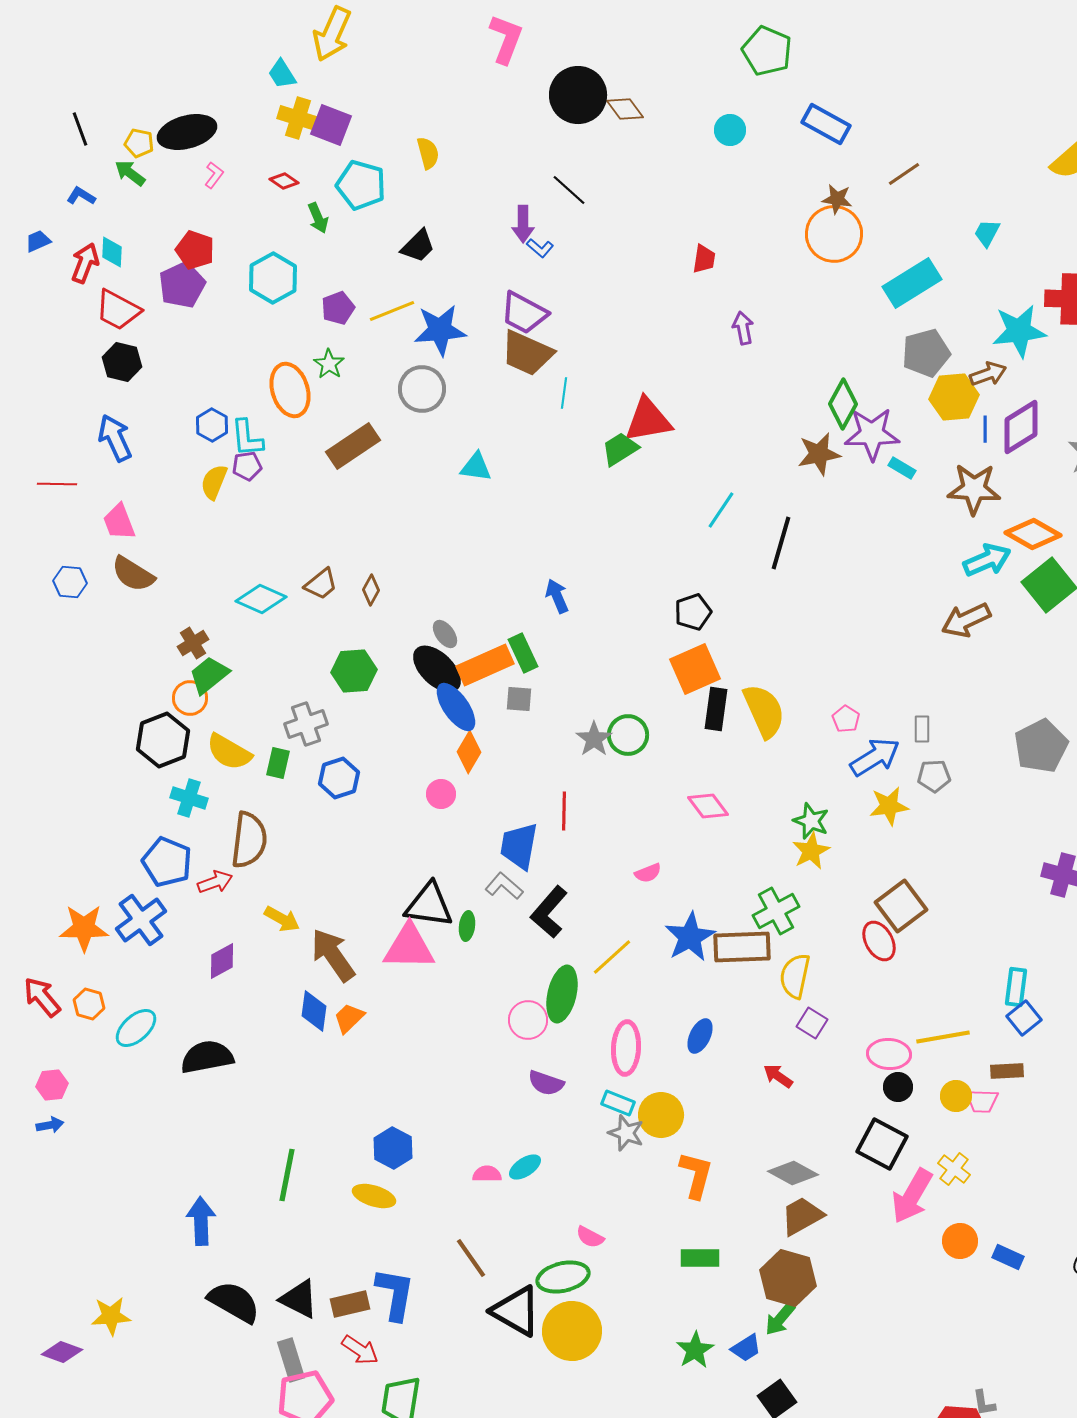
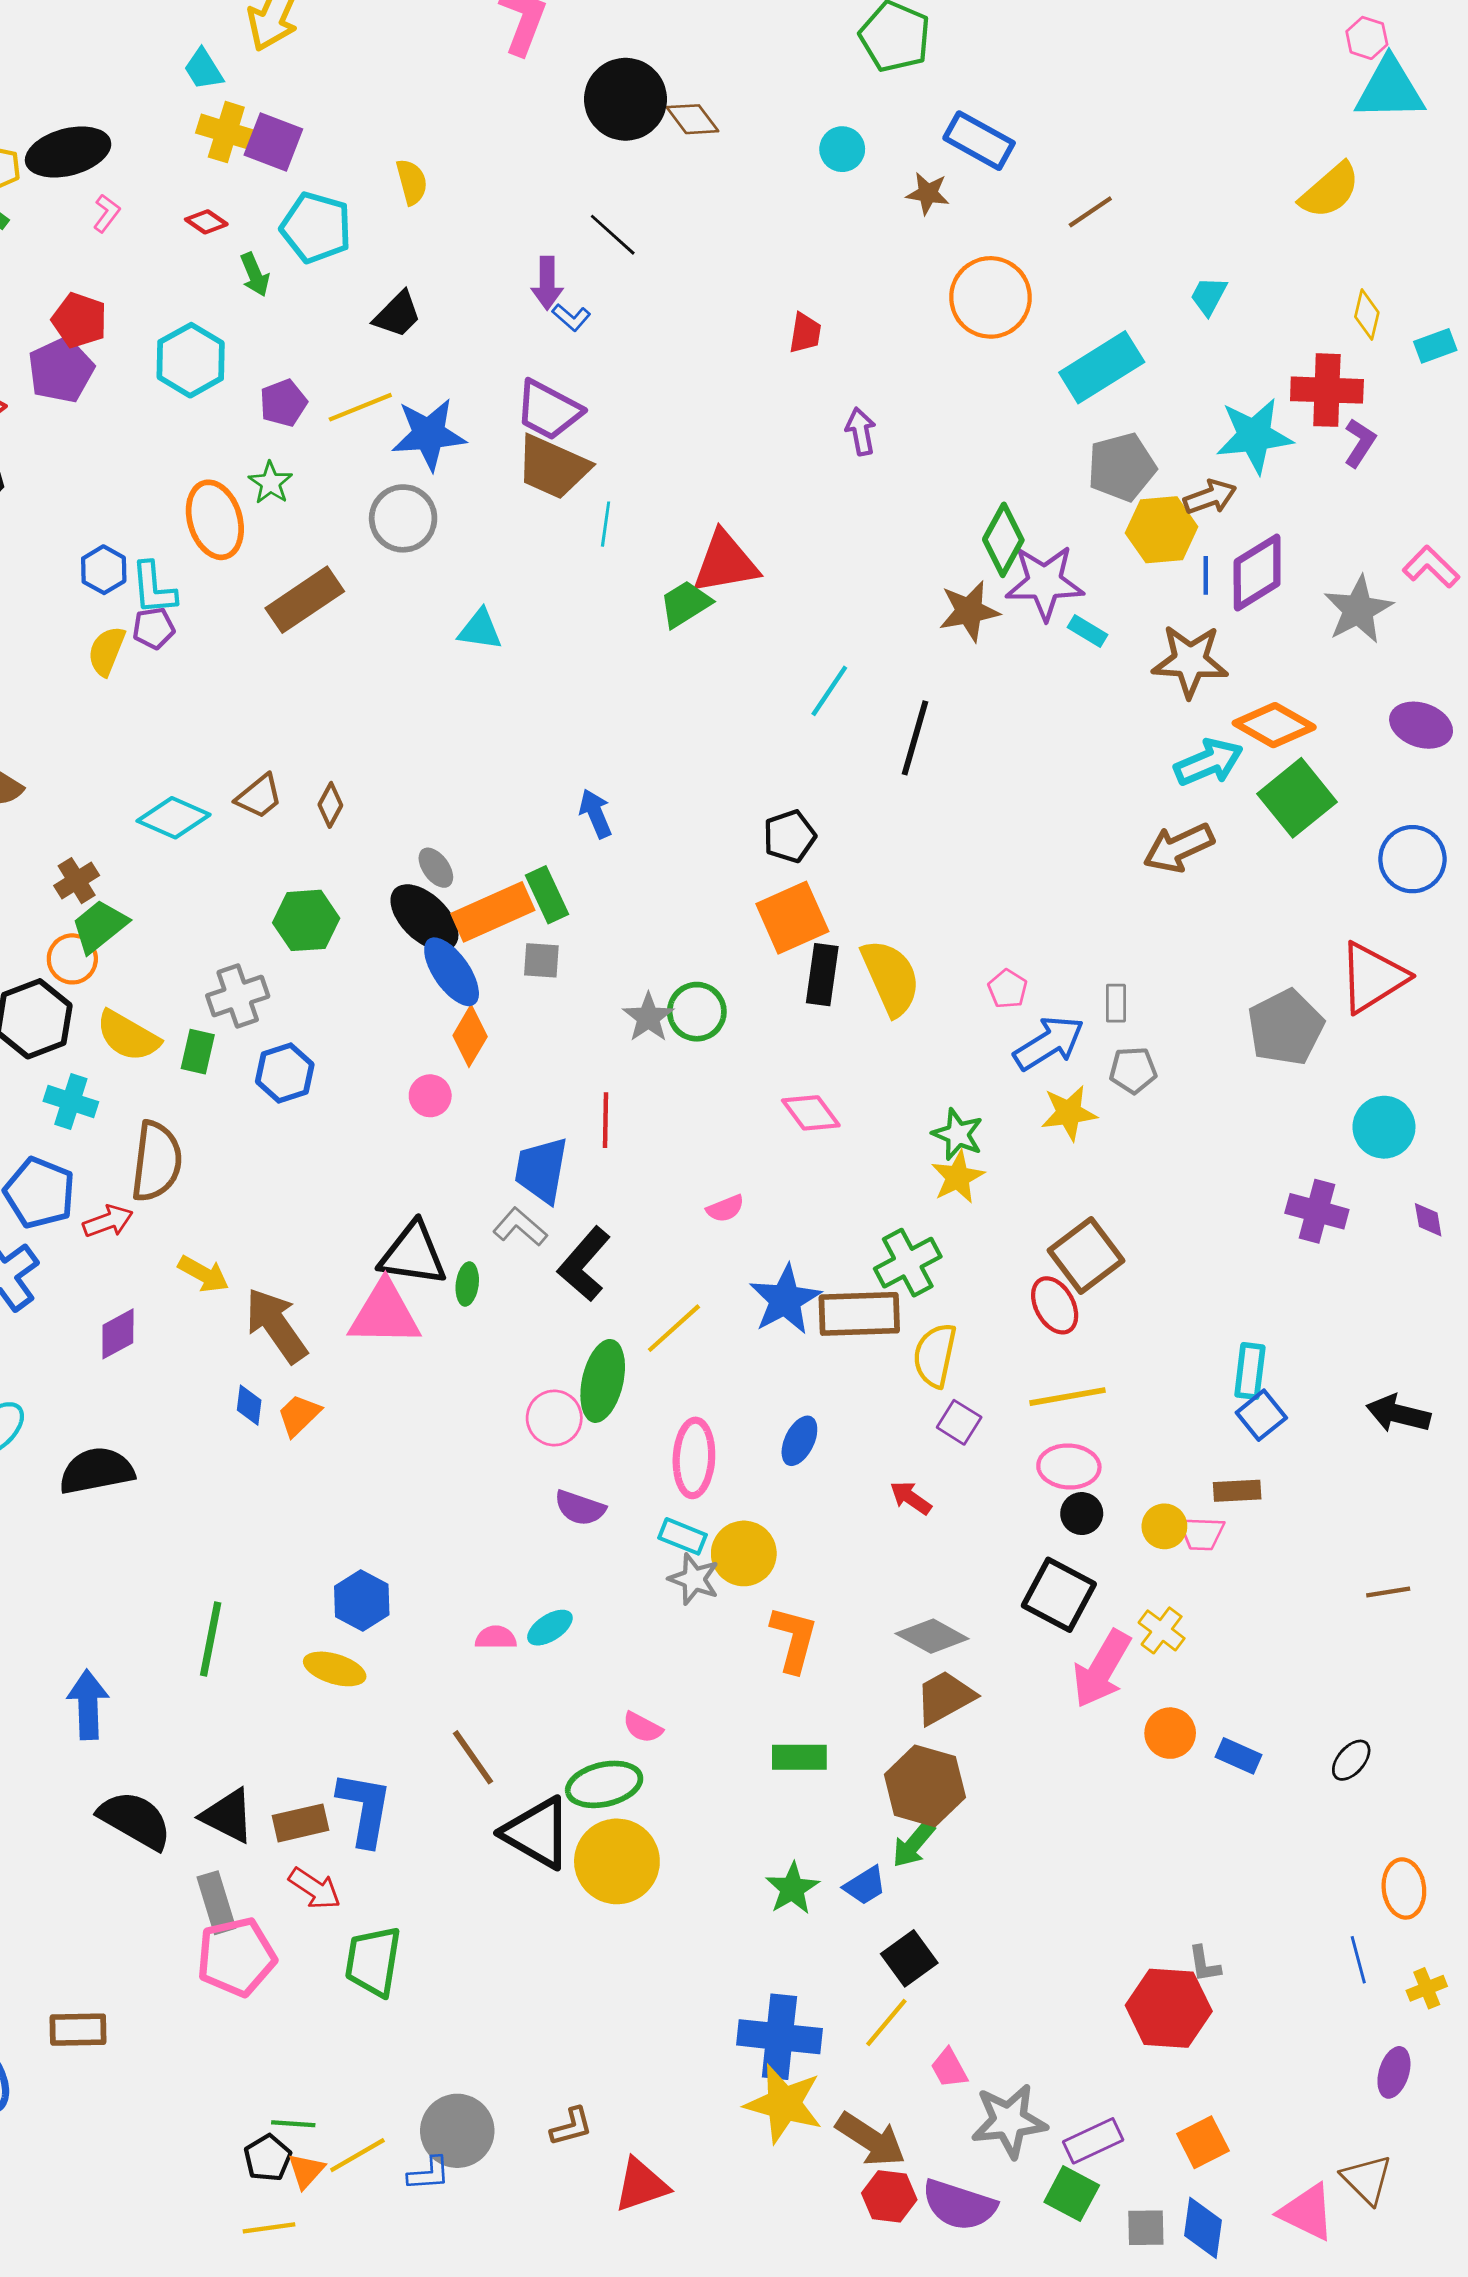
brown star: (837, 199) -> (928, 193), moved
blue diamond: (314, 1011) -> (249, 1405), size x0.7
yellow line: (943, 1037) -> (1067, 1397), moved

